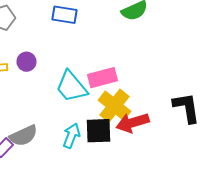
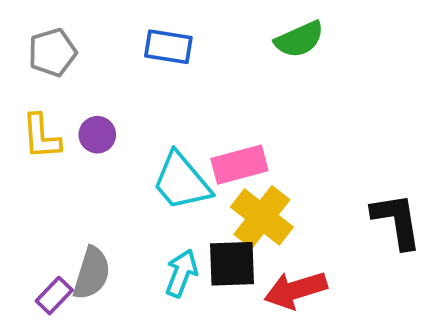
red arrow: (132, 123) -> (296, 290), moved
gray semicircle: (24, 136) -> (92, 273), turned -48

